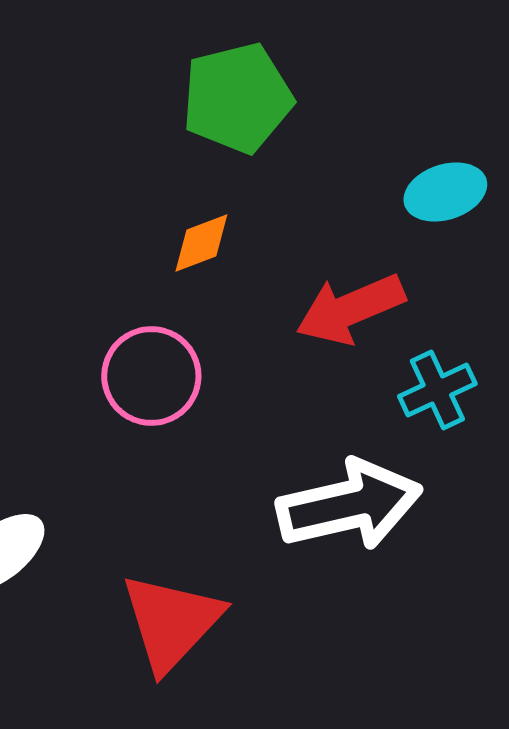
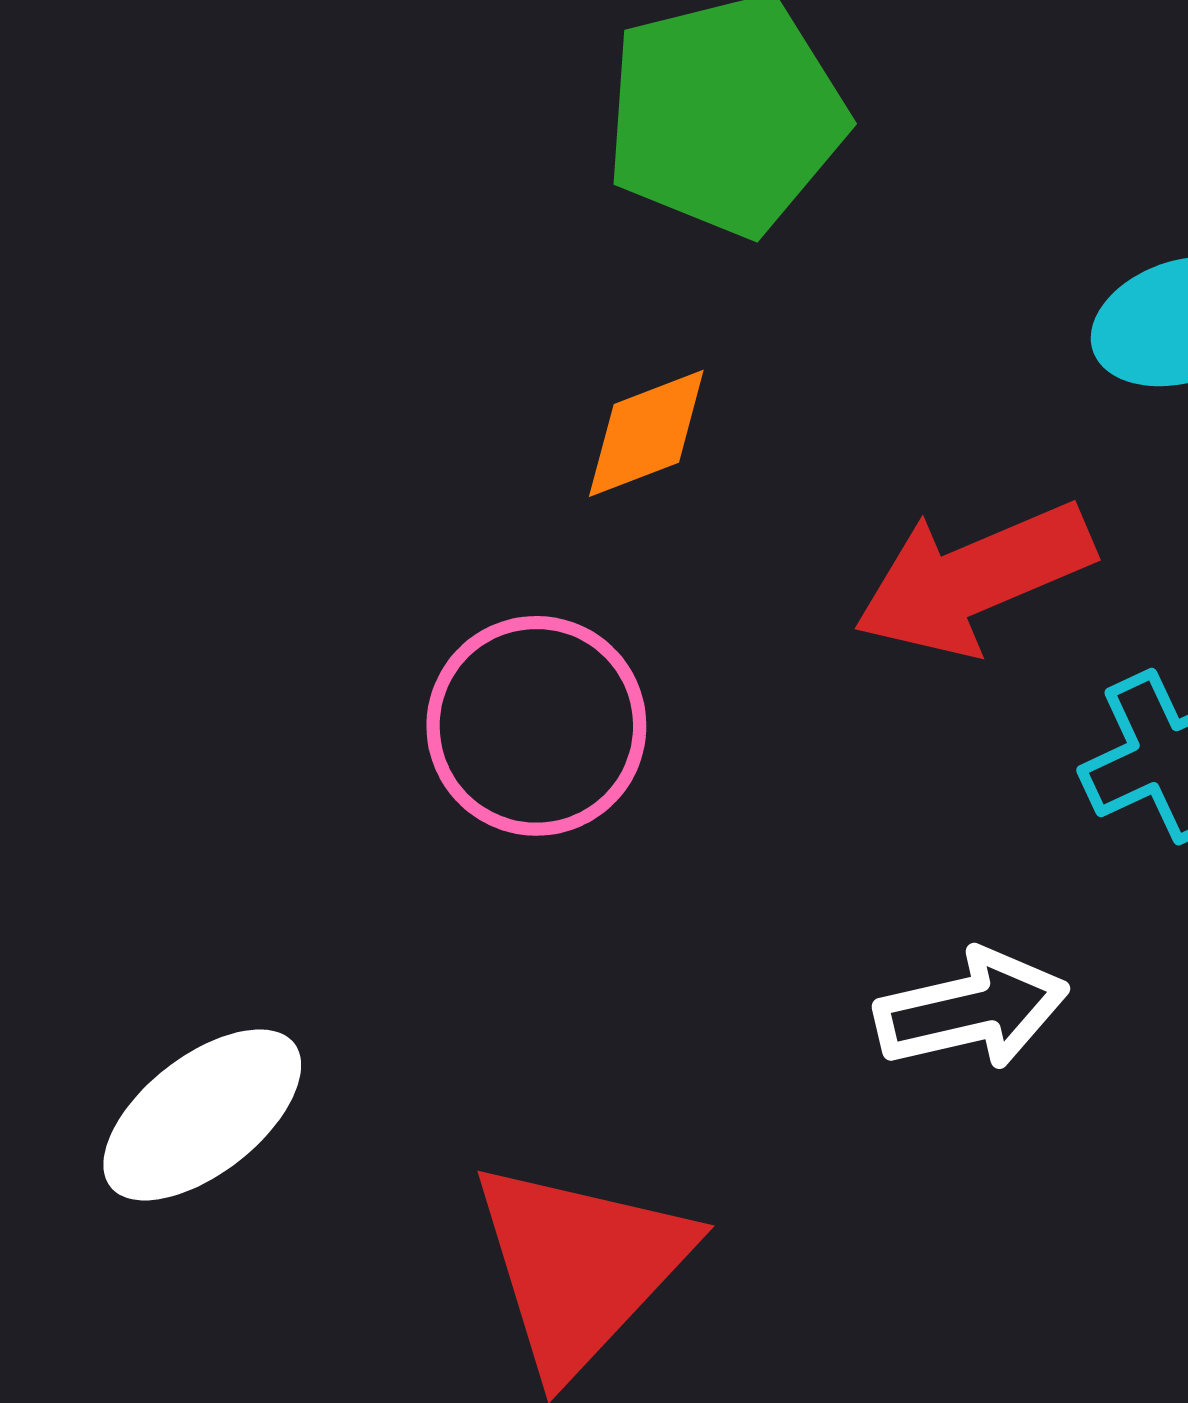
white arrow: (349, 505) -> (972, 1009), size x0.6

